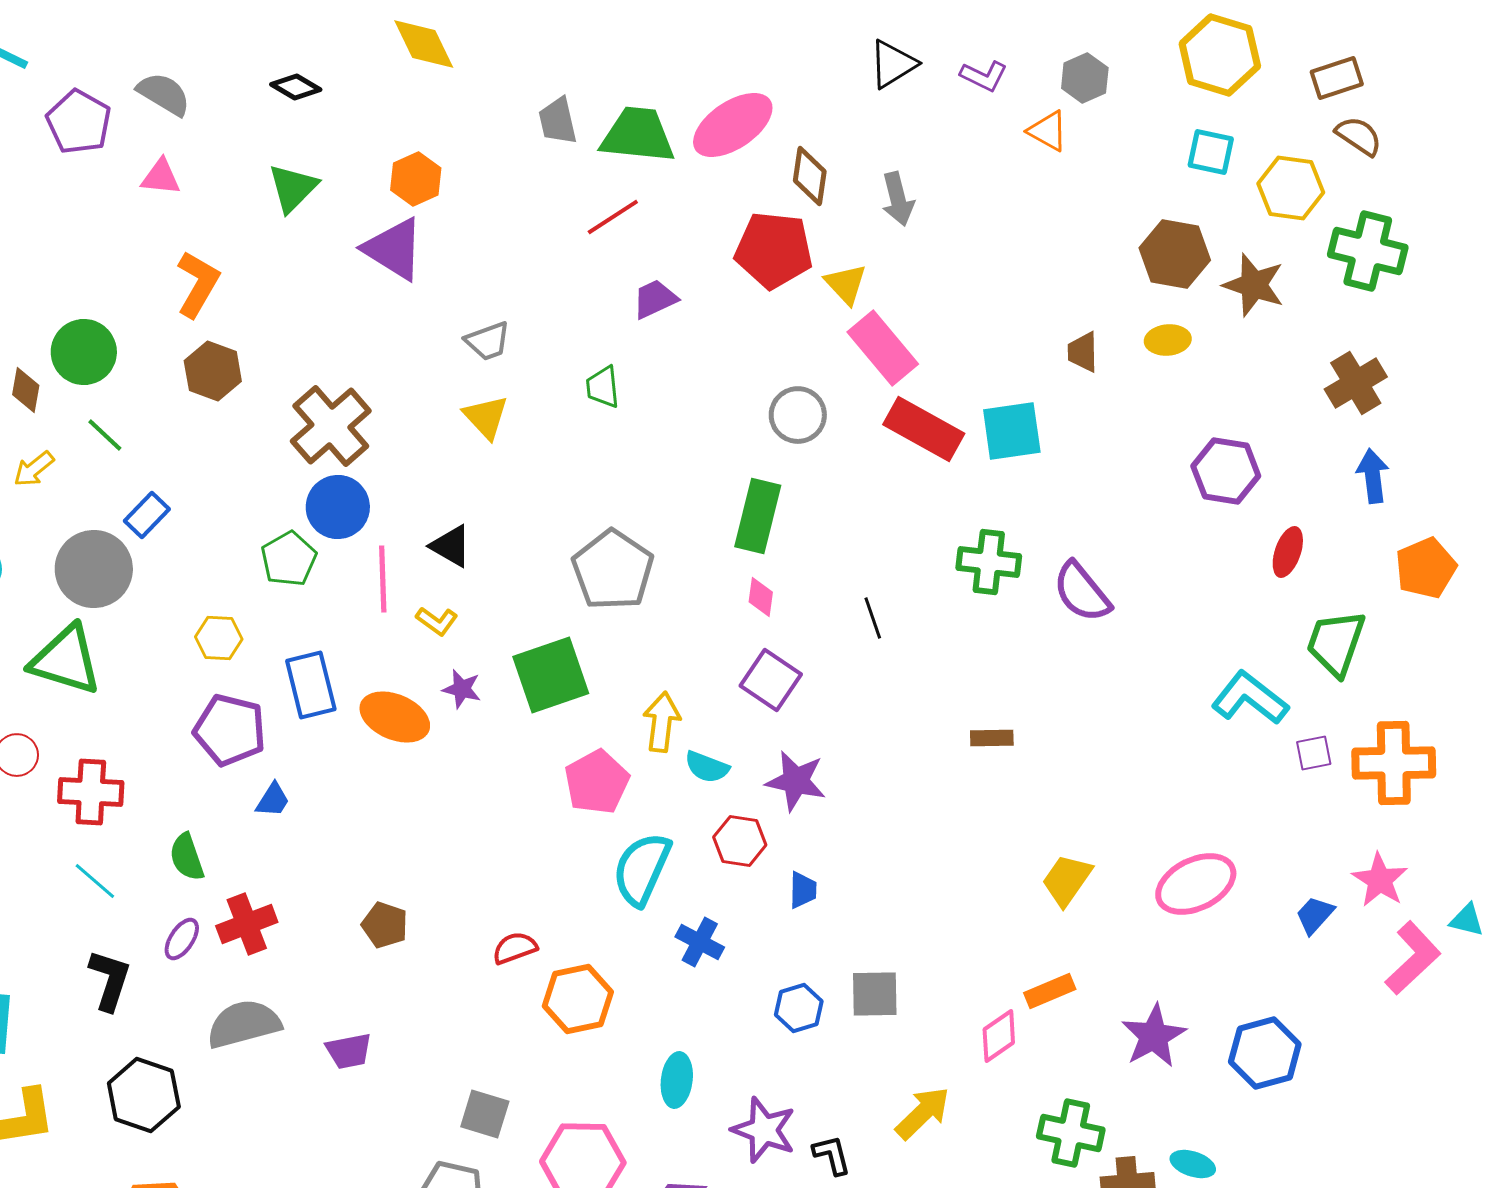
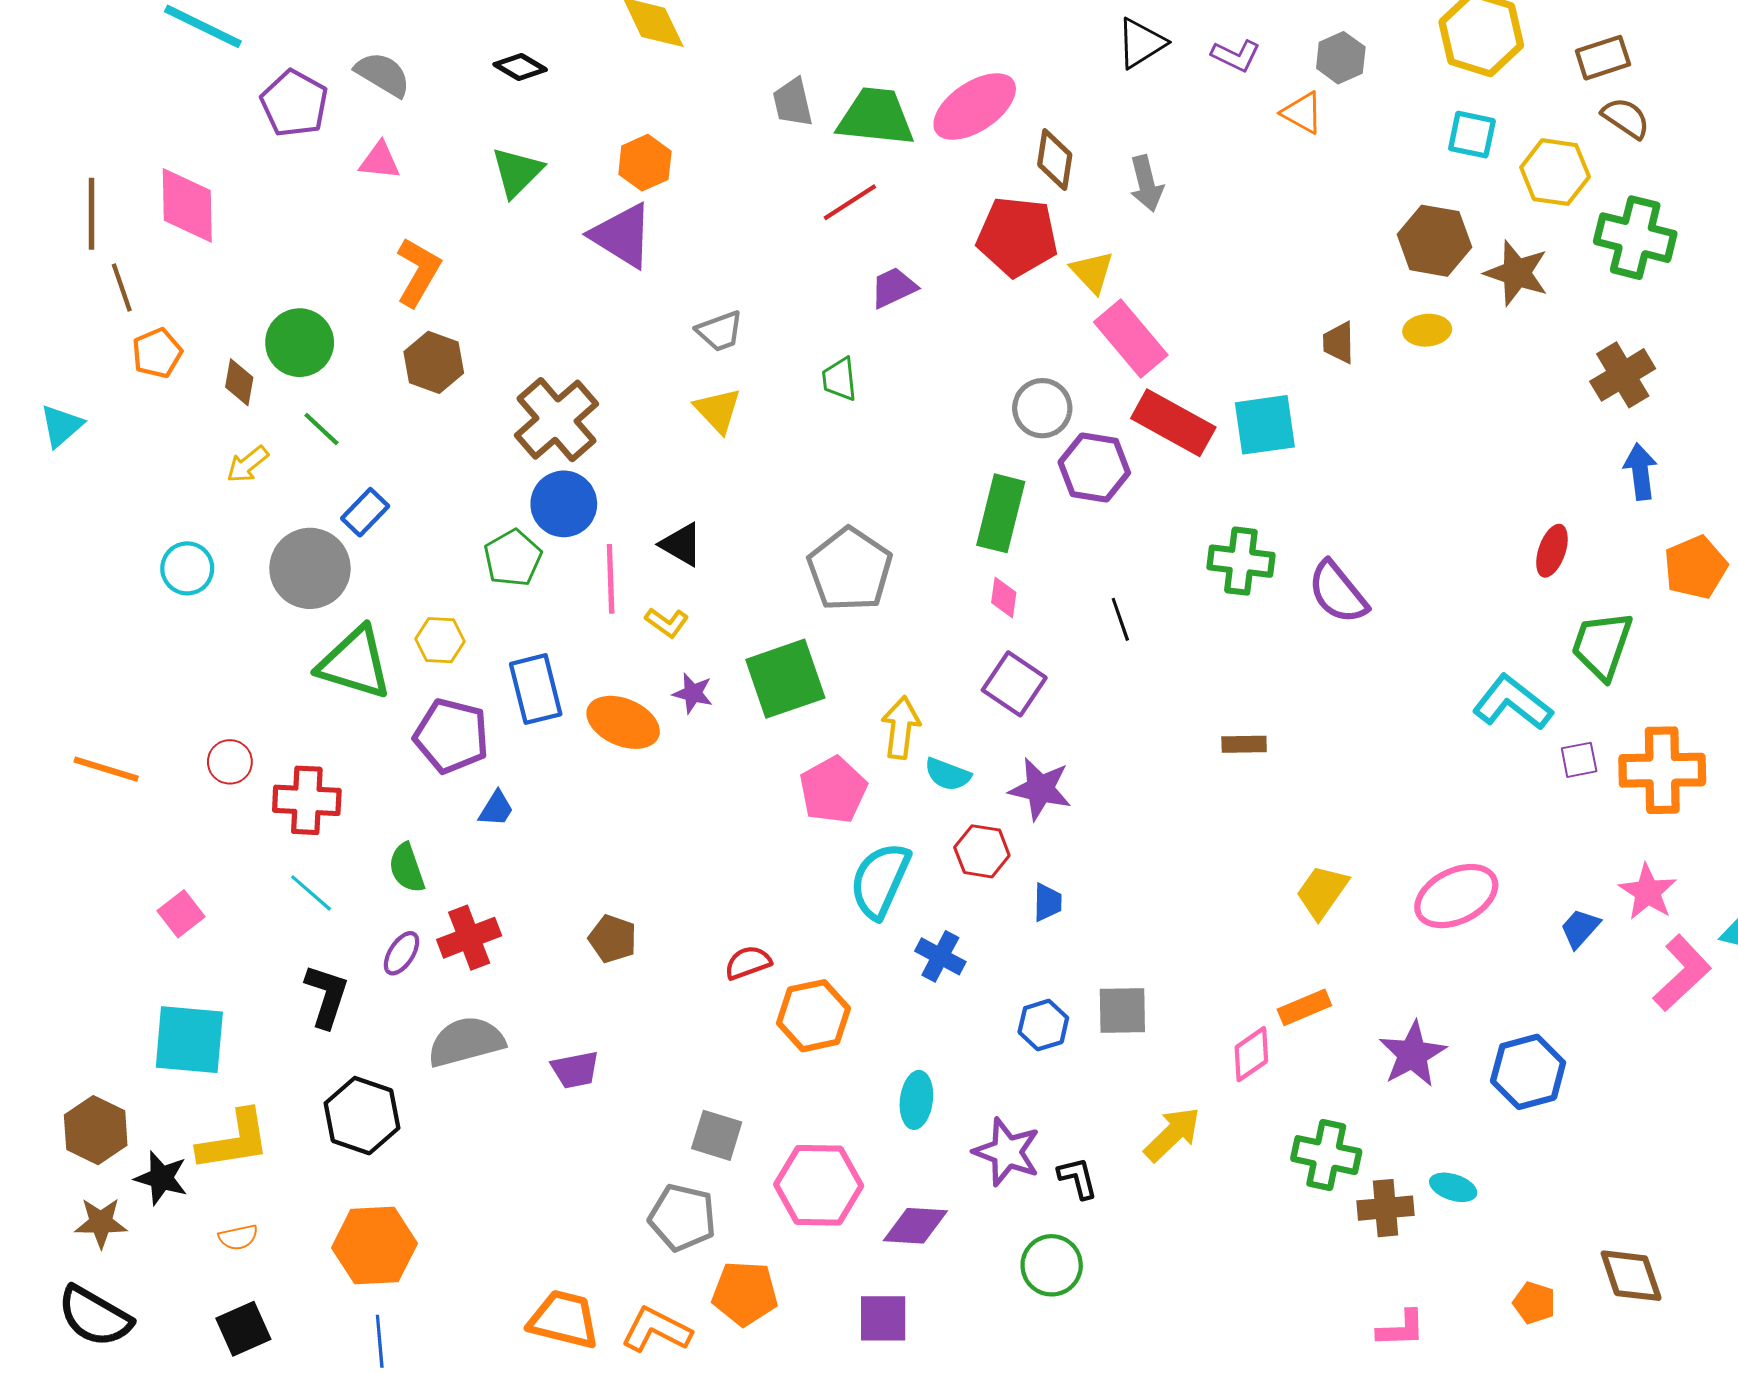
purple hexagon: (1226, 471) -> (1094, 467), moved
green triangle: (66, 660) -> (355, 663), moved

